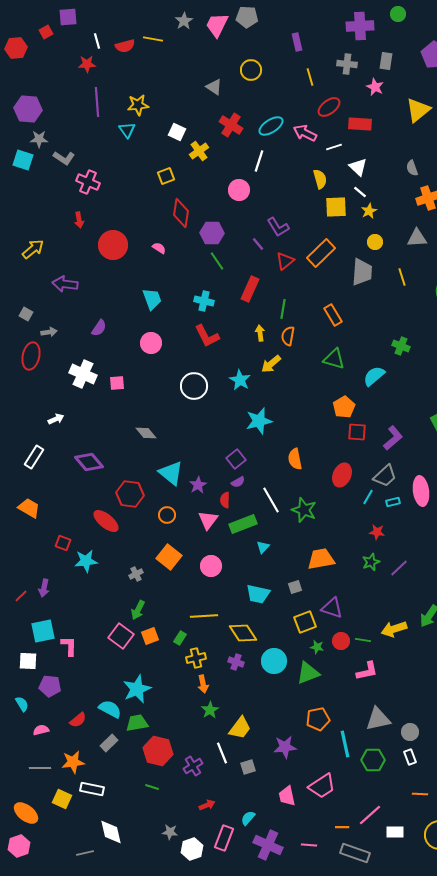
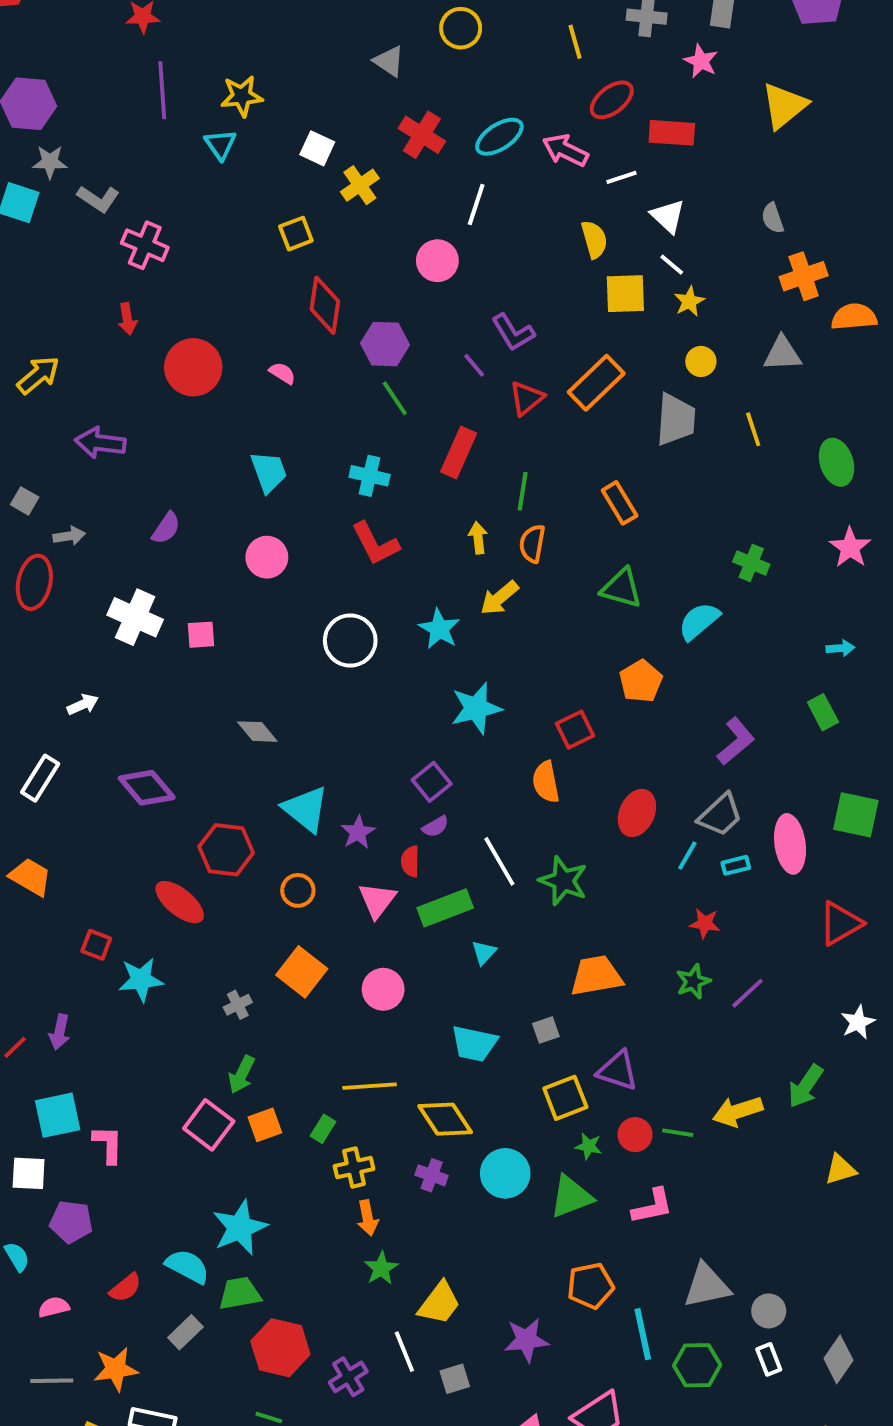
red square: (357, 432) -> (575, 730), moved, turned -30
pink L-shape: (367, 671) -> (652, 1206), moved

